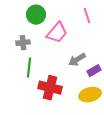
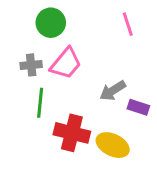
pink trapezoid: (57, 33) -> (66, 63), moved
purple rectangle: (94, 71) -> (138, 107), turned 48
yellow ellipse: (90, 95) -> (113, 145), moved, turned 40

